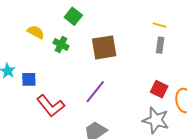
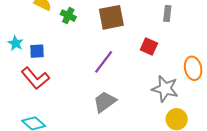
red square: (159, 89) -> (149, 46), moved
red L-shape: (51, 106) -> (35, 78), moved

